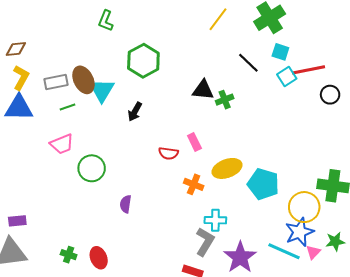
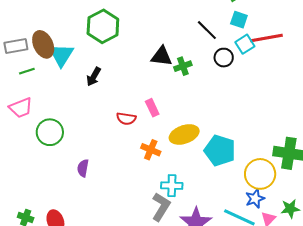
black circle: (330, 95) -> (224, 58), moved
blue star: (299, 232) -> (255, 199), size x0.7

